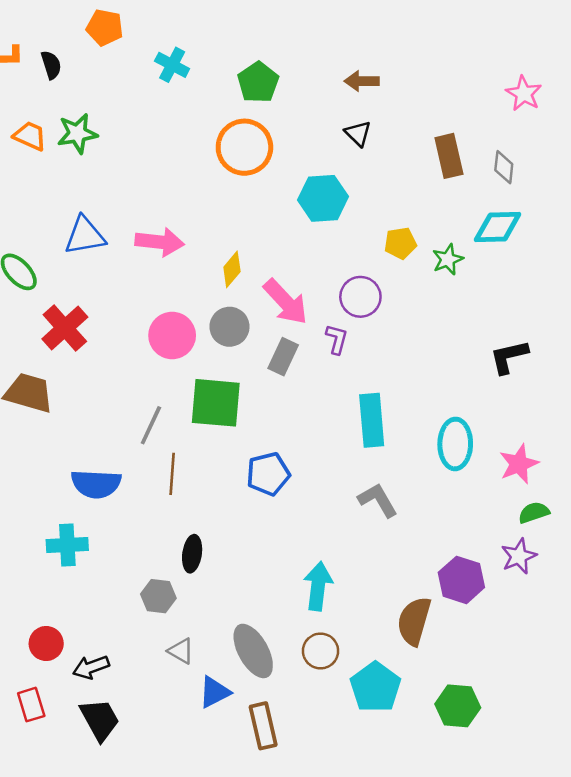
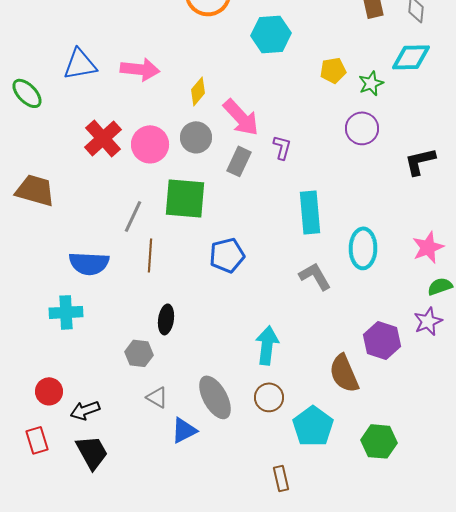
purple circle: (360, 297) -> (362, 128), moved
red cross: (65, 328) -> (103, 138), moved
cyan ellipse: (455, 444) -> (363, 248), moved
brown semicircle: (414, 621) -> (344, 373), turned -39
brown rectangle: (263, 726) -> (281, 478), moved, size x0.7

